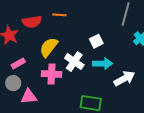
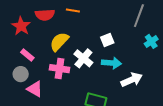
pink rectangle: (18, 63) -> (27, 55), turned 64
pink triangle: (29, 97) -> (35, 89), turned 30

